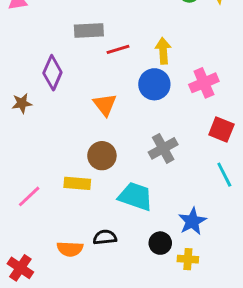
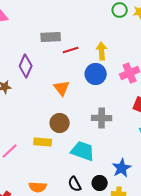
gray cross: (163, 148) -> (102, 118), turned 30
black semicircle: (105, 237) -> (75, 184), moved, turned -112

